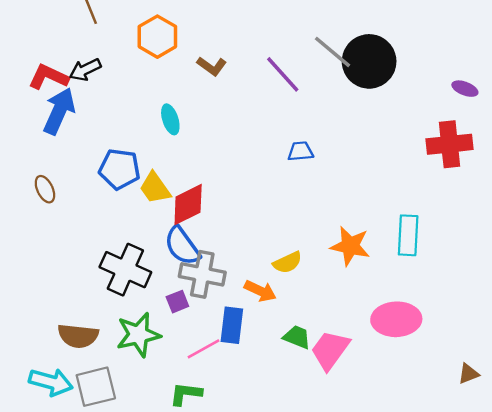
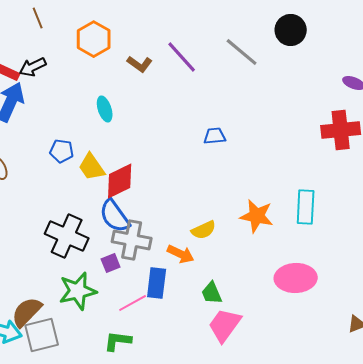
black circle: (369, 61) -> (291, 30), moved, size x0.7
purple line: (283, 74) -> (182, 57), moved
blue pentagon: (119, 169) -> (62, 151), size x0.7
brown semicircle: (78, 336) -> (27, 312), moved, turned 128
green trapezoid: (297, 337) -> (212, 293), turned -135
pink trapezoid: (330, 350) -> (225, 325), moved

